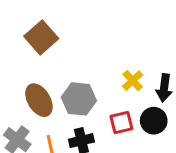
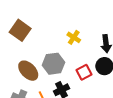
yellow cross: (133, 81) -> (74, 37), moved

